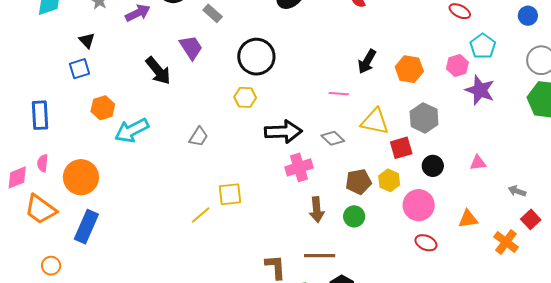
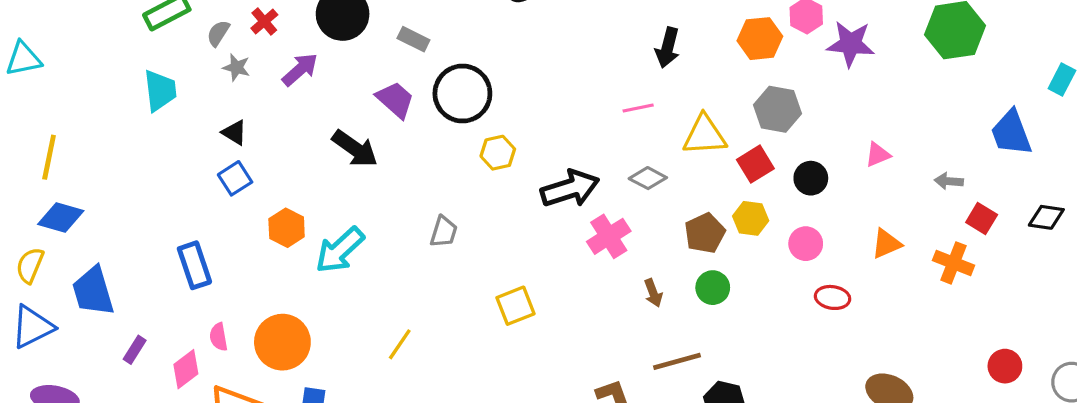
black circle: (256, 57) -> (462, 94), moved
orange hexagon: (409, 69) -> (760, 39), moved
pink circle: (419, 205) -> (806, 244), size x0.7
brown arrow: (317, 210) -> (653, 293), size x0.7
yellow line: (201, 215) -> (400, 344), moved

